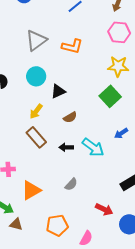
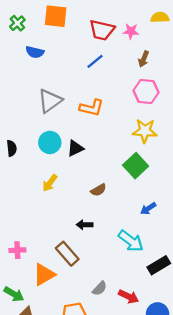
black triangle: (58, 91) -> (75, 148), moved
brown semicircle: (70, 117) -> (98, 190), moved
brown rectangle: (36, 137) -> (67, 254), moved
cyan arrow: (93, 147) -> (131, 241), moved
gray semicircle: (71, 184) -> (100, 288), moved

